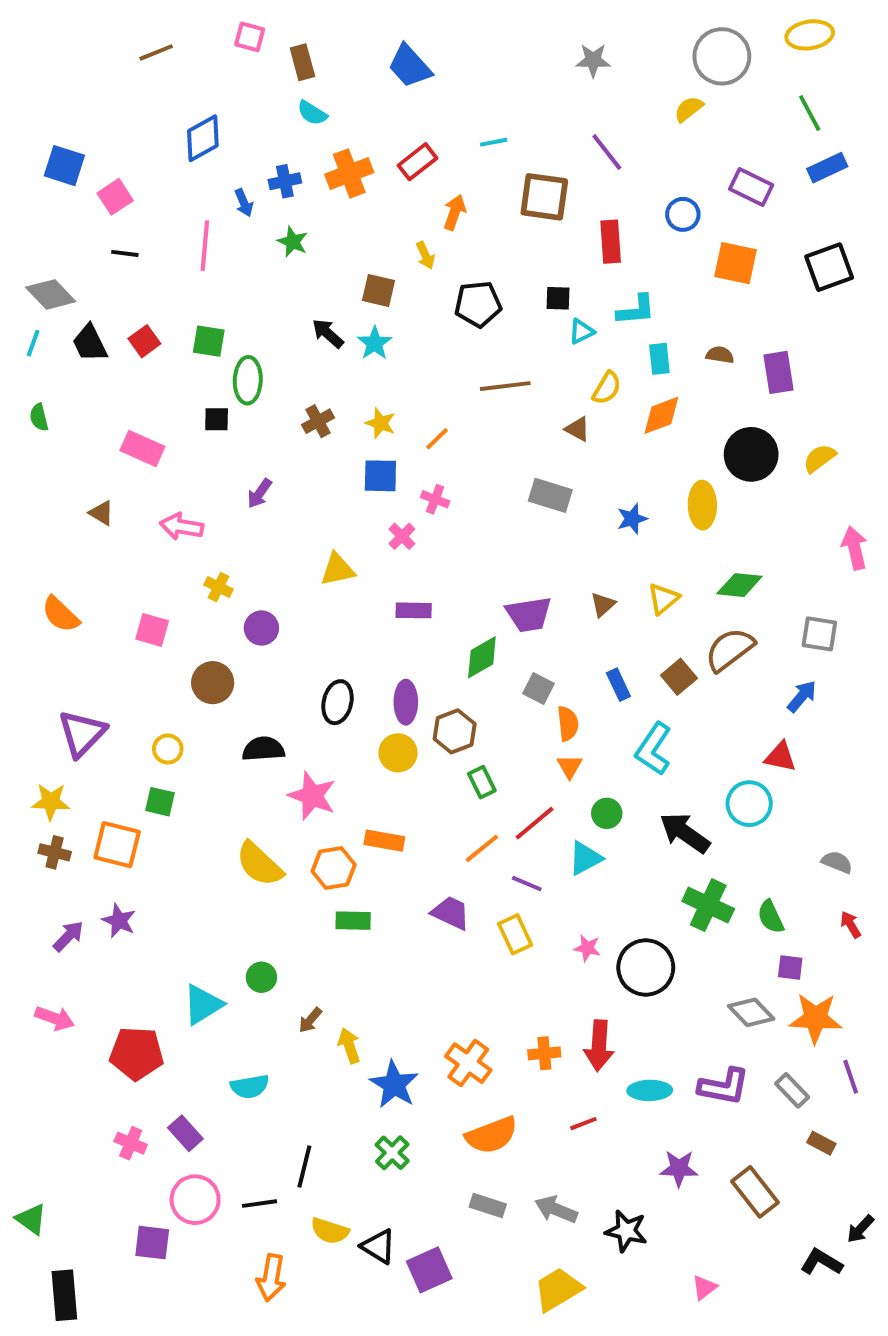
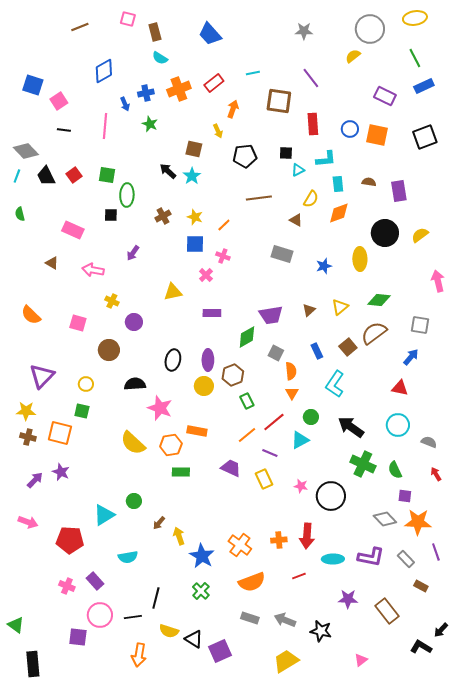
blue circle: (683, 214) -> (350, 129), moved
cyan circle: (749, 804) -> (398, 425), moved

